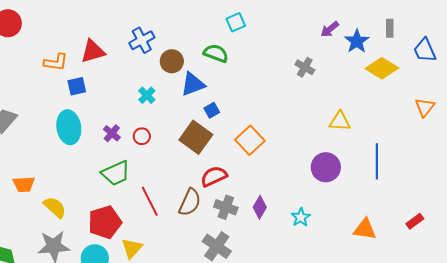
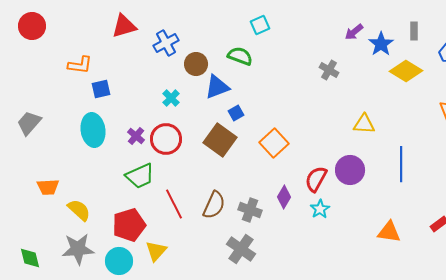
red triangle: (93, 51) -> (124, 26), moved
red circle: (142, 136) -> (166, 139), size x1.8
red semicircle: (214, 176) -> (316, 179), moved, turned -36
purple diamond: (260, 207) -> (284, 197), moved
cyan star: (301, 217) -> (320, 209), moved

